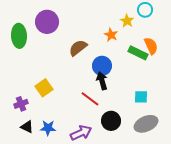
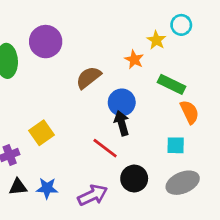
orange semicircle: (151, 46) -> (190, 112), moved
black triangle: (27, 127) -> (18, 187), turned -32

